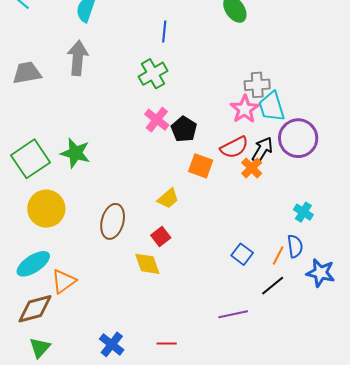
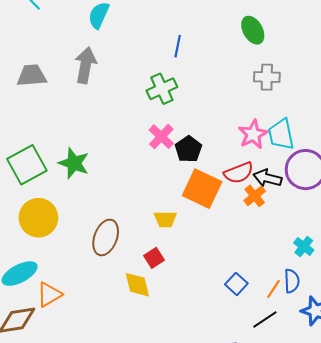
gray cross: (257, 85) -> (267, 77), moved
black arrow: (262, 150) -> (267, 178), turned -112
orange square: (201, 166) -> (202, 189), size x1.5
yellow trapezoid: (168, 198) -> (165, 219), turned 35

